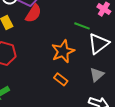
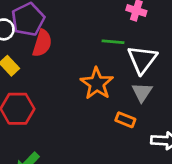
gray triangle: (97, 75) -> (142, 92), moved
orange rectangle: (61, 79) -> (125, 120), moved

